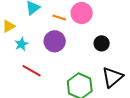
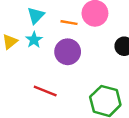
cyan star: (21, 44) -> (34, 40), moved

